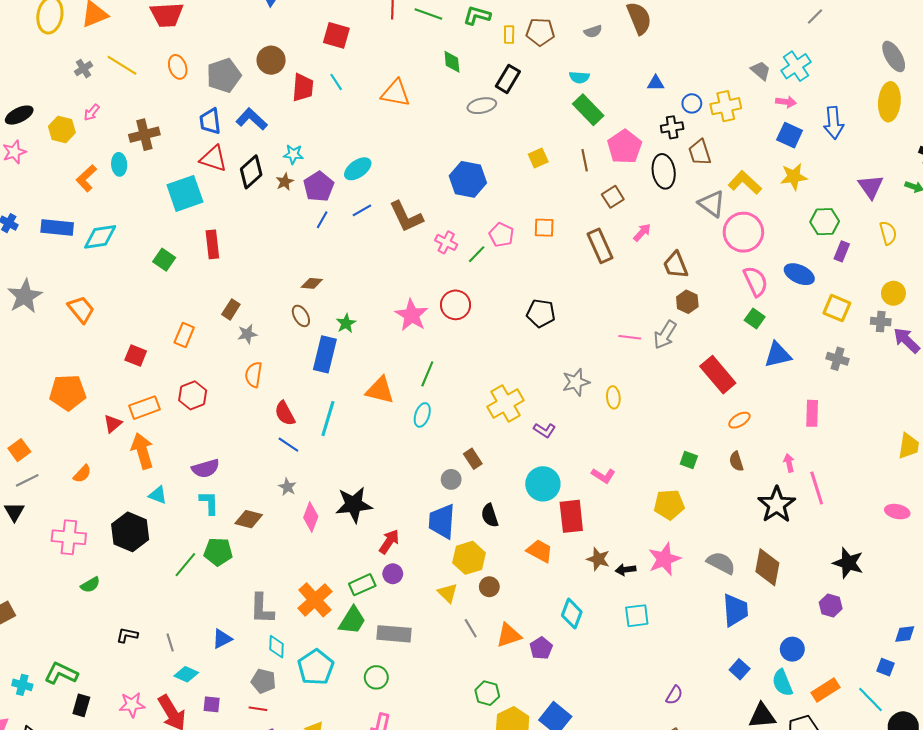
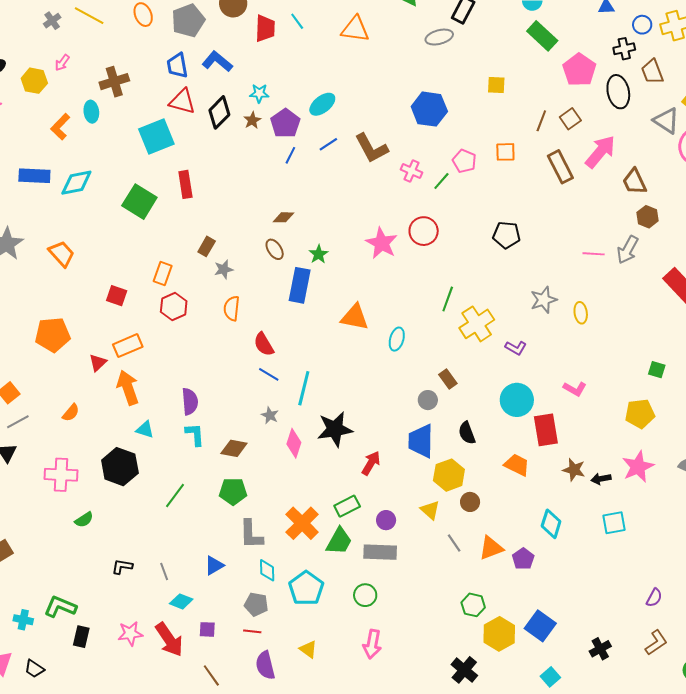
yellow square: (538, 158) -> (496, 85), turned 30
brown line: (585, 160) -> (541, 121), moved, turned 35
pink arrow: (642, 232) -> (600, 152), size x1.8
green square: (164, 260) -> (139, 202), size x1.6
green line: (427, 374) -> (448, 299), moved
red hexagon: (193, 395) -> (174, 306), moved
cyan line: (328, 419) -> (304, 388), moved
purple semicircle: (206, 468) -> (190, 401), turned -76
green pentagon: (218, 552) -> (233, 491), moved
purple circle: (393, 574) -> (386, 520), moved

